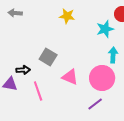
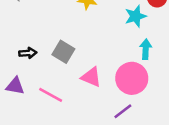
black arrow: (23, 70) -> (28, 53), moved
pink line: (38, 91) -> (51, 95), turned -42

